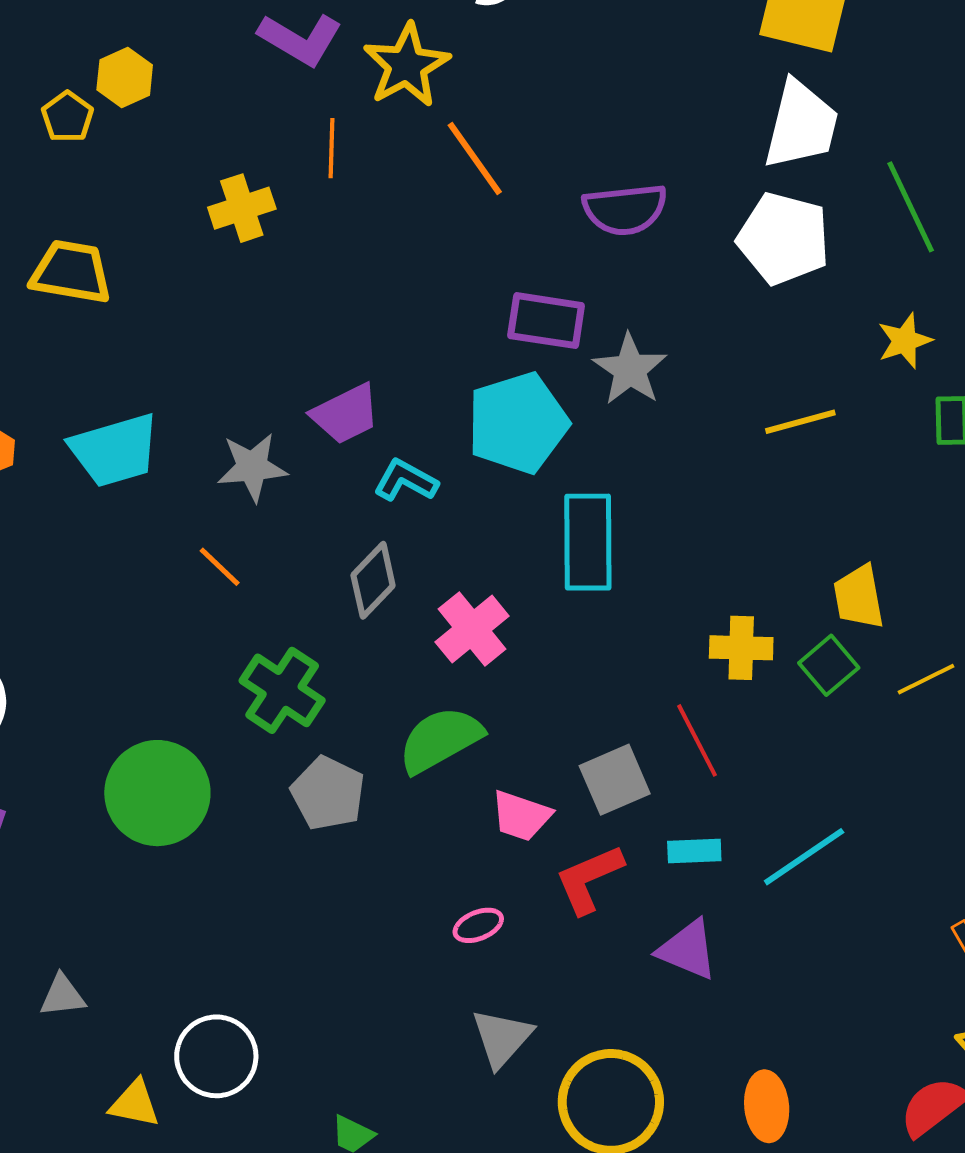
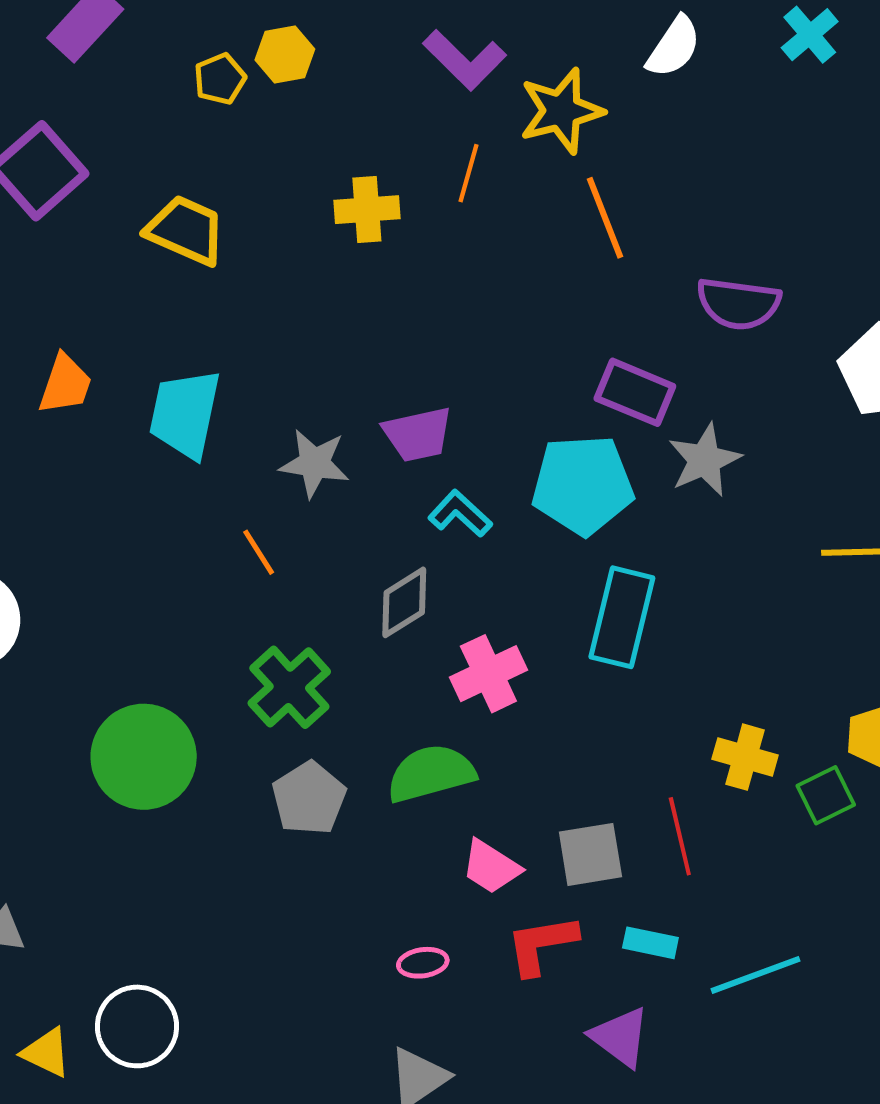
cyan trapezoid: (115, 450) -> (185, 414), turned 104

